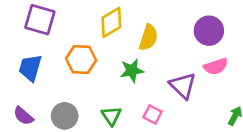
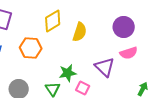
green star: (132, 71) -> (68, 73), moved

